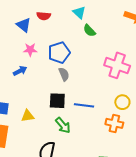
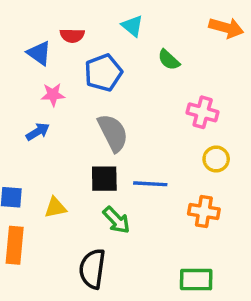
green semicircle: (89, 31) -> (169, 60), moved
blue pentagon: (59, 53) -> (103, 73), moved
pink cross: (117, 65) -> (203, 112), size x0.7
gray semicircle: (64, 74) -> (113, 133), size x1.6
yellow circle: (122, 102) -> (216, 159), moved

